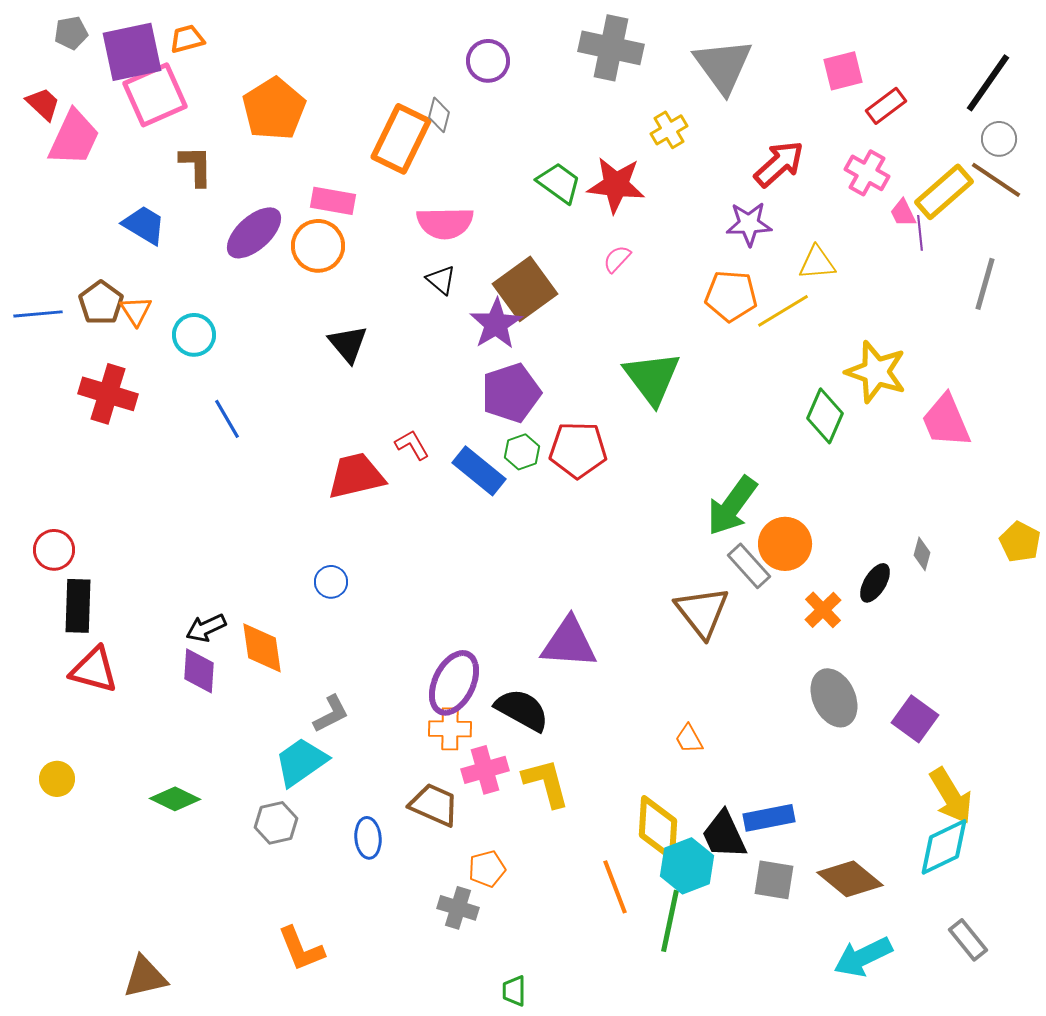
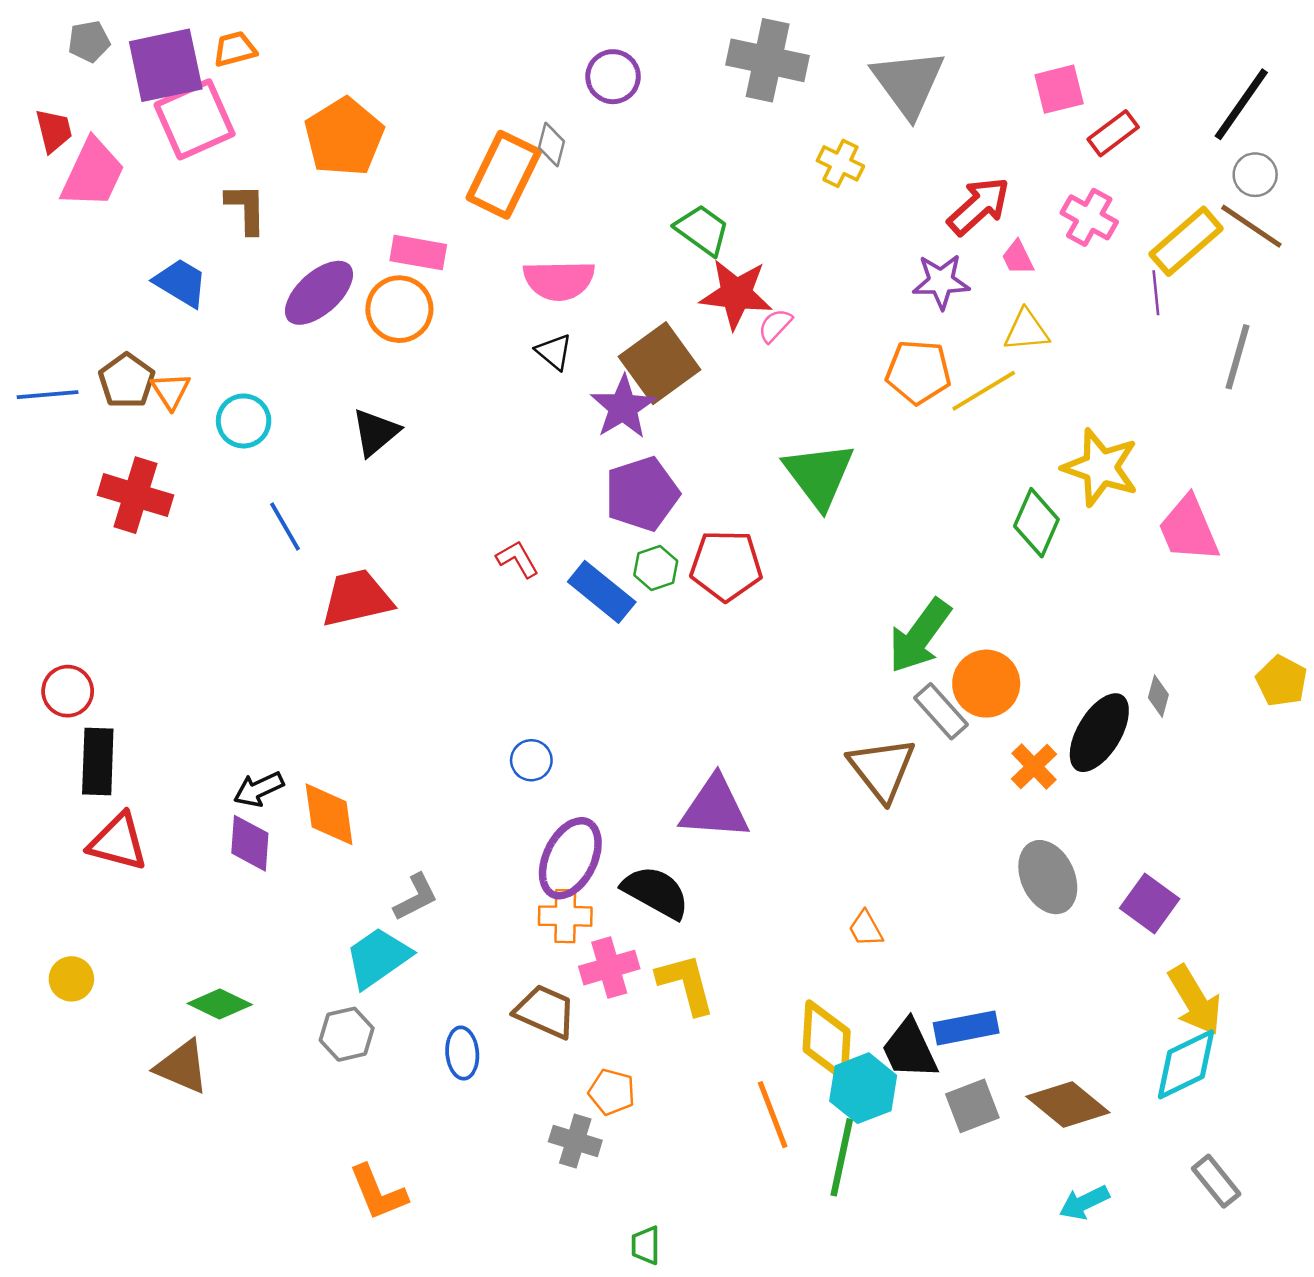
red trapezoid: (43, 104) -> (54, 131), turned 33
yellow cross: (669, 130) -> (840, 163), turned -33
red star: (616, 185) -> (736, 294), moved
pink trapezoid: (903, 213) -> (1018, 258), moved
black triangle: (348, 344) -> (376, 432), moved, turned 30
red trapezoid: (356, 476) -> (357, 598), moved
blue circle: (331, 582) -> (531, 760), moved
black ellipse: (875, 583) -> (1099, 733), size x1.6
orange pentagon: (487, 869) -> (612, 1092), turned 30
gray square: (774, 880) -> (972, 1106), turned -30
cyan arrow: (863, 957) -> (1084, 1203), size x0.7
brown triangle: (145, 977) -> (182, 1067), moved, turned 36

